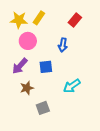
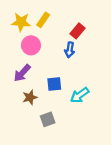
red rectangle: (75, 20) -> (77, 31), moved
blue square: (46, 67) -> (54, 84), moved

